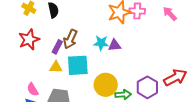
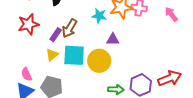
cyan star: (101, 43) -> (99, 16), moved
yellow triangle: (56, 67) -> (52, 55), turned -48
yellow circle: (106, 85) -> (99, 61), moved

